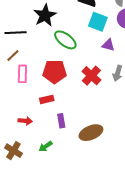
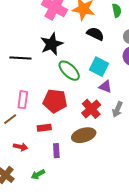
cyan square: (98, 22) -> (99, 67), moved
purple triangle: (108, 45) -> (105, 87), moved
brown line: (13, 56) -> (10, 119), moved
brown ellipse: (91, 133) -> (84, 135), moved

